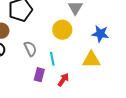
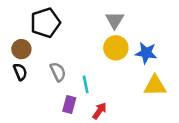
yellow circle: (62, 30) -> (116, 48), moved
yellow triangle: (91, 60) -> (155, 86), moved

